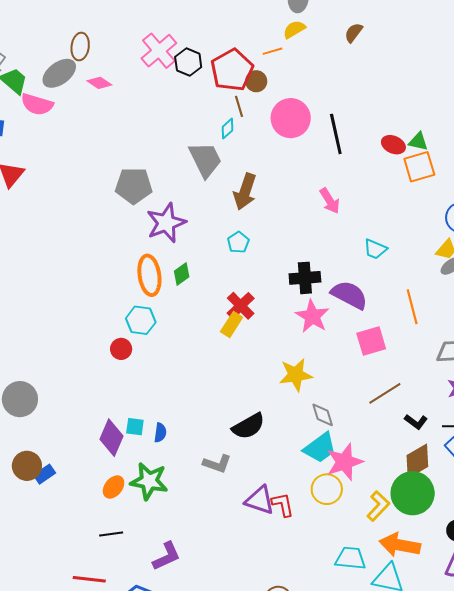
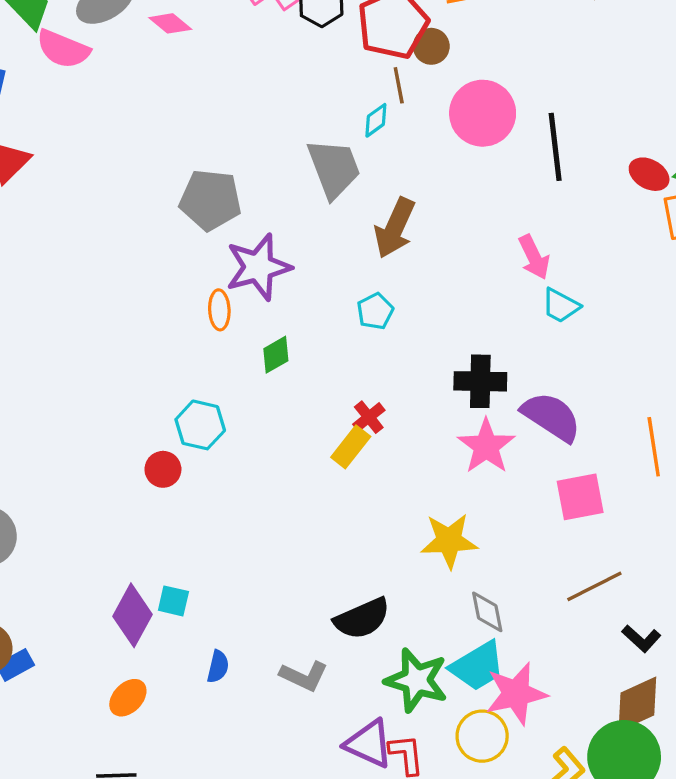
cyan trapezoid: (375, 249) -> (561, 306), moved
orange ellipse: (149, 275) -> (219, 310), moved, size x0.6
red cross: (241, 306) -> (369, 417), size x0.7
blue semicircle: (160, 433) -> (218, 667), moved
green star: (149, 481) -> (416, 680), moved

